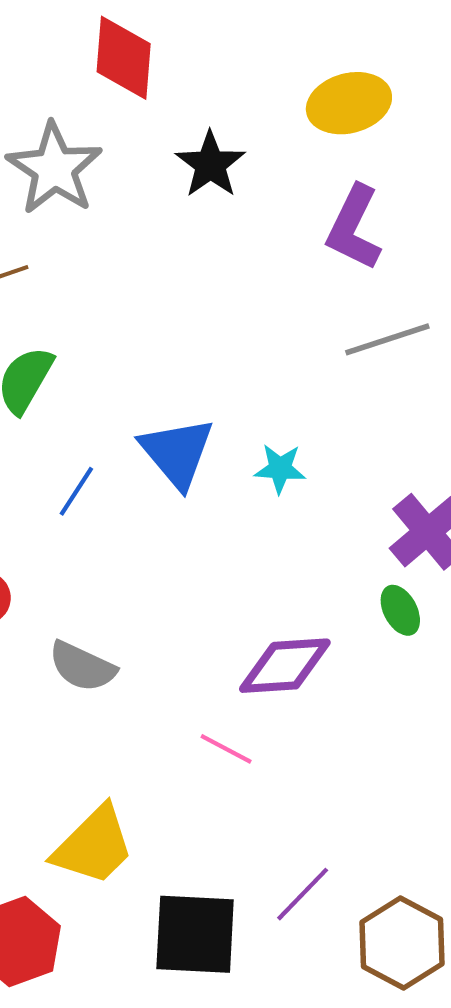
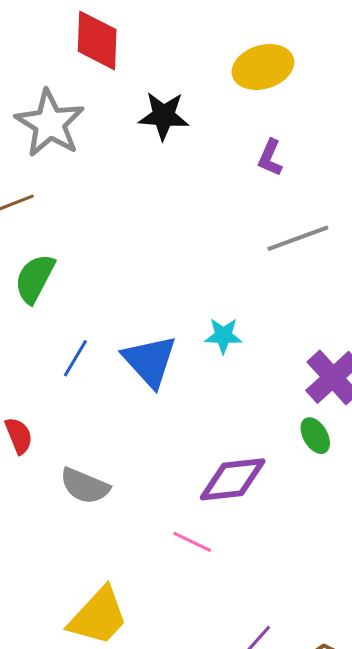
black star: (210, 164) -> (164, 116), turned -30
purple L-shape: (354, 228) -> (270, 158), size x0.6
blue triangle: (177, 453) -> (150, 361), moved

